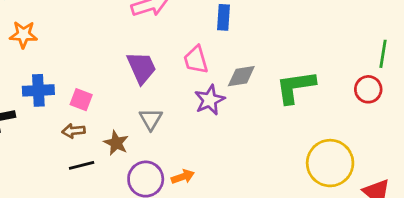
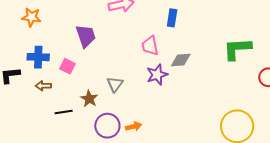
purple trapezoid: (141, 68) -> (86, 36), moved
green L-shape: (295, 87) -> (237, 49), moved
brown arrow: (73, 131) -> (43, 86), moved

